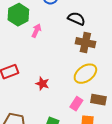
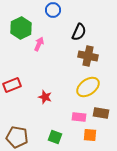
black semicircle: (76, 19) -> (79, 32), turned 90
pink rectangle: (76, 104) -> (79, 117), turned 64

